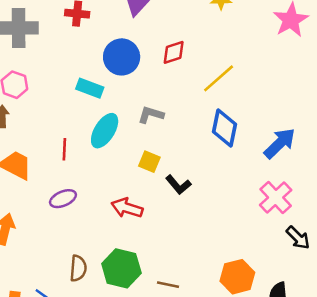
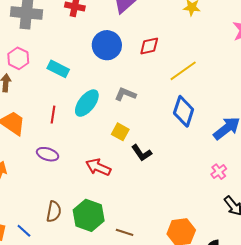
cyan rectangle: (90, 88) -> (58, 69), moved
pink cross: (276, 198) -> (219, 172), size x0.6
purple ellipse: (63, 199) -> (48, 154), turned 35

